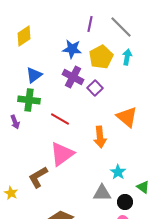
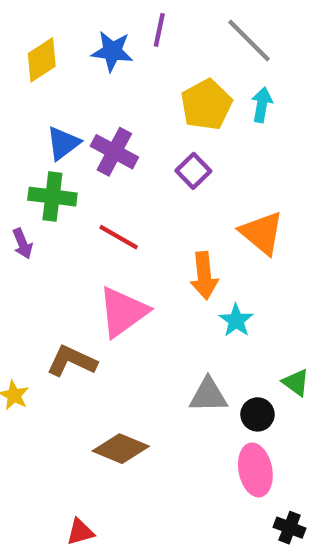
purple line: (90, 24) -> (159, 30), moved
blue star: (72, 49) -> (112, 51), moved
purple cross: (73, 77) -> (114, 152), moved
cyan star: (118, 172) -> (236, 320), moved
brown L-shape: (38, 177) -> (72, 361), turned 55

